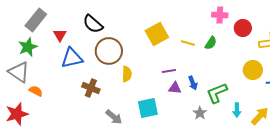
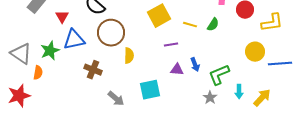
green star: (28, 47) -> (50, 51), moved
purple line: (169, 71) -> (171, 45), moved
orange semicircle: (36, 91) -> (38, 73), turned 72
gray star: (200, 113) -> (210, 98), moved

